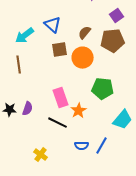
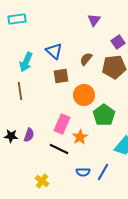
cyan arrow: (25, 36) -> (26, 62), turned -30
orange circle: (83, 58) -> (84, 95), moved
green pentagon: (103, 89) -> (104, 115), turned 30
pink rectangle: (61, 98) -> (62, 124), turned 42

